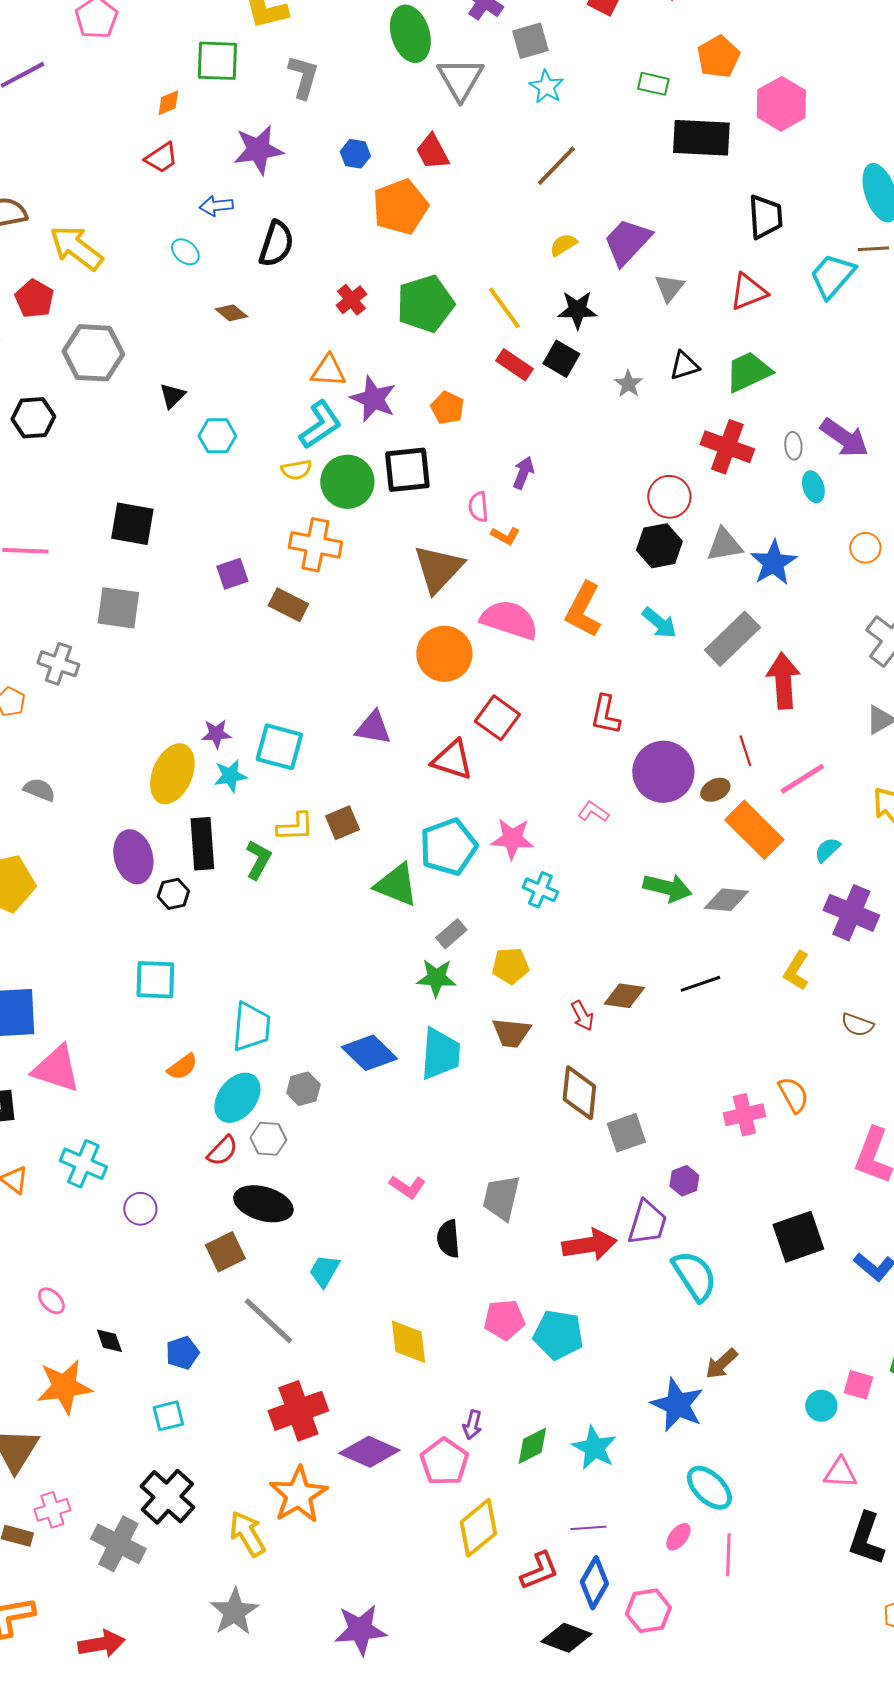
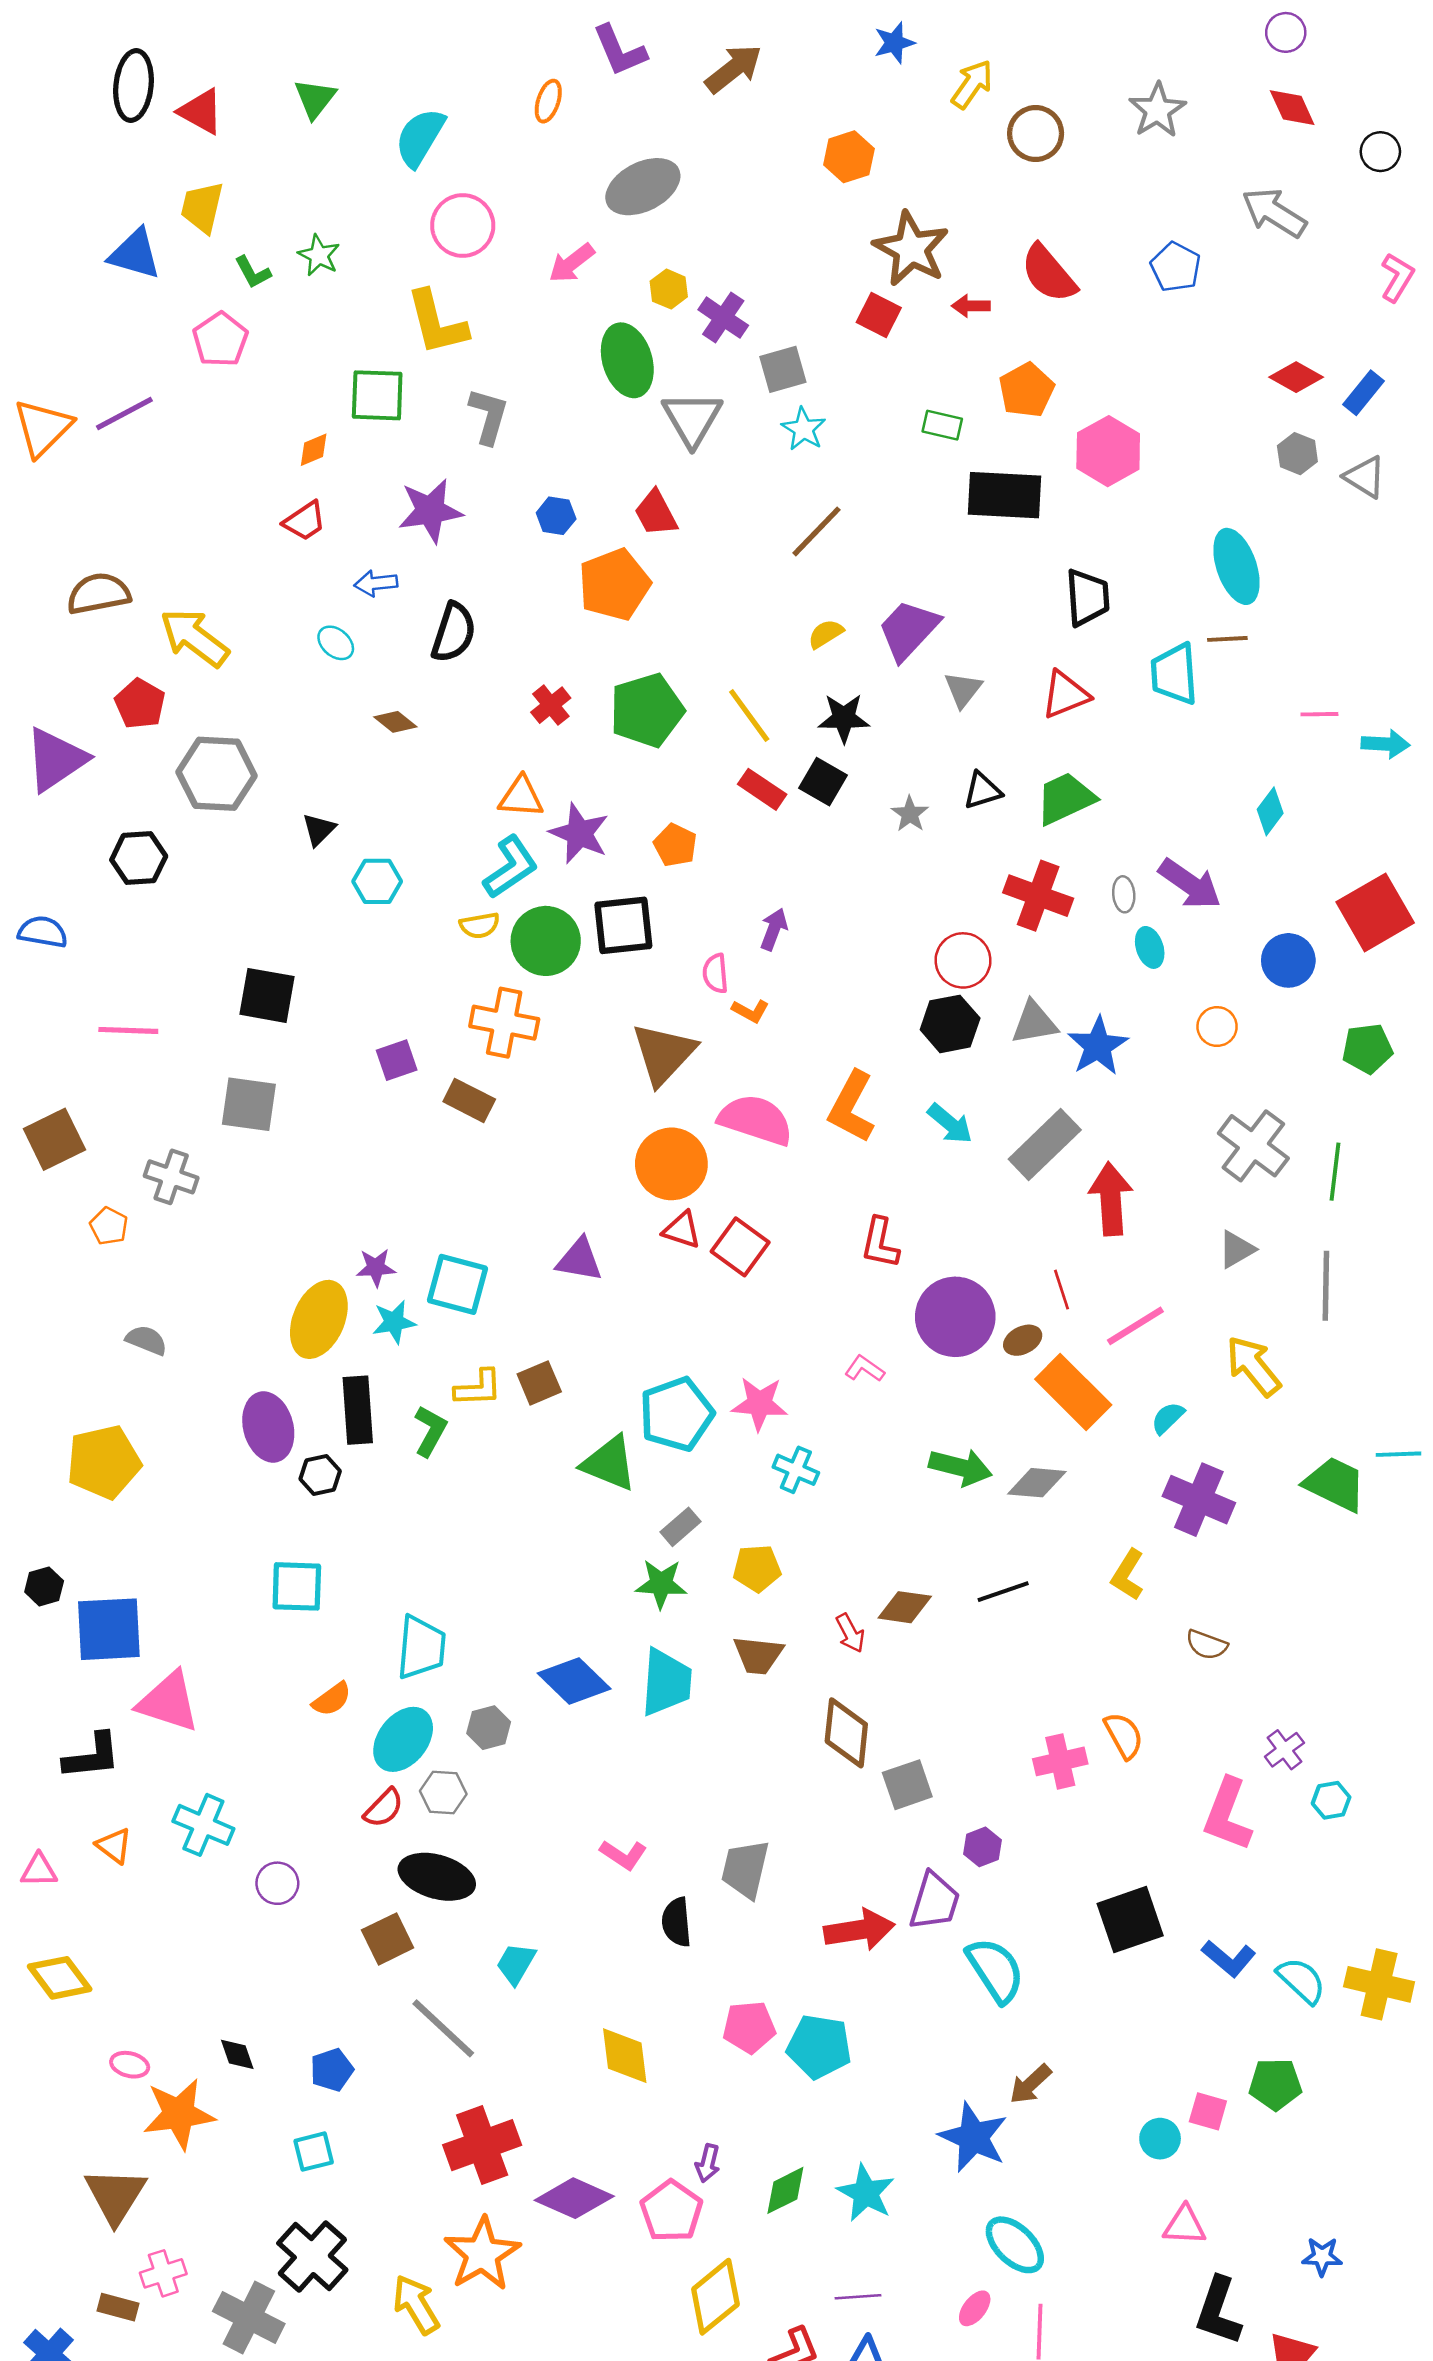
cyan trapezoid: (832, 276) -> (1174, 674), turned -45
red triangle: (452, 760) -> (682, 1230), moved, size x0.7
pink ellipse: (51, 1301) -> (130, 2065), moved, turned -32

